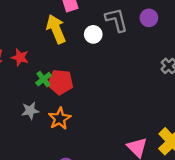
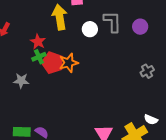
red star: (20, 57) -> (38, 42), moved
orange star: (60, 119) -> (69, 63), moved

